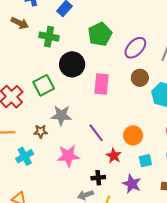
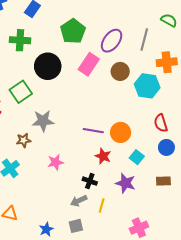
pink rectangle: (101, 84) -> (89, 64), moved, turned 35
purple line: (96, 133) -> (93, 131), moved, turned -36
pink star: (68, 156) -> (56, 162), size x0.7
cyan square: (145, 161) -> (137, 157), turned -32
black cross: (98, 178) -> (90, 181), turned 32

